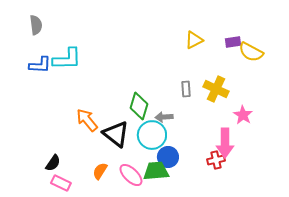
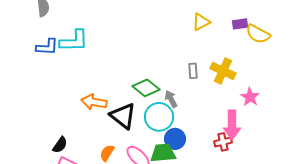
green diamond: (139, 106) -> (146, 88), turned -68
gray arrow: (164, 117) -> (171, 99), turned 66
orange arrow: (87, 120) -> (94, 102), turned -40

